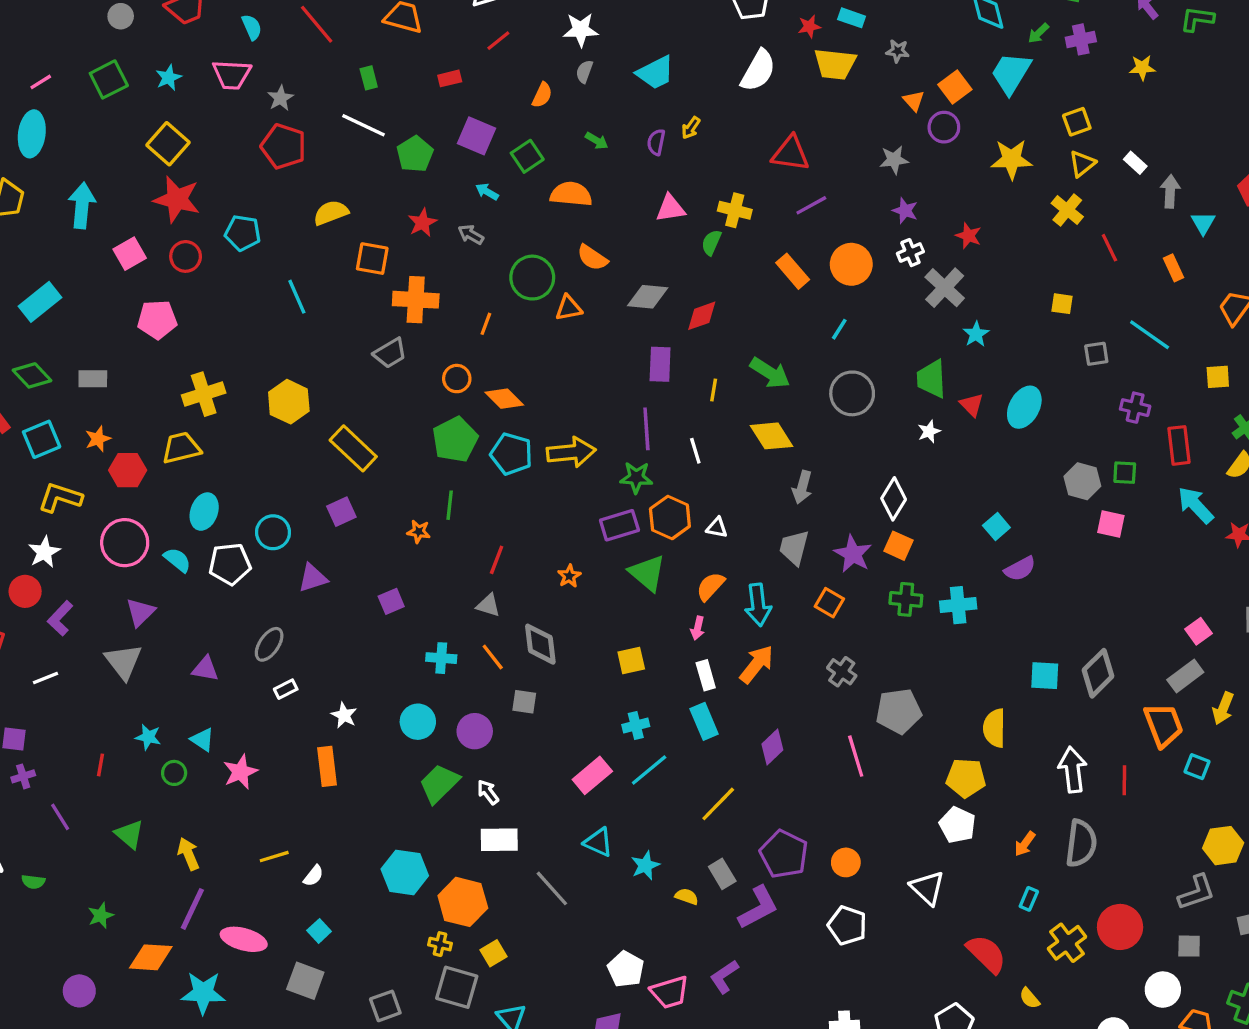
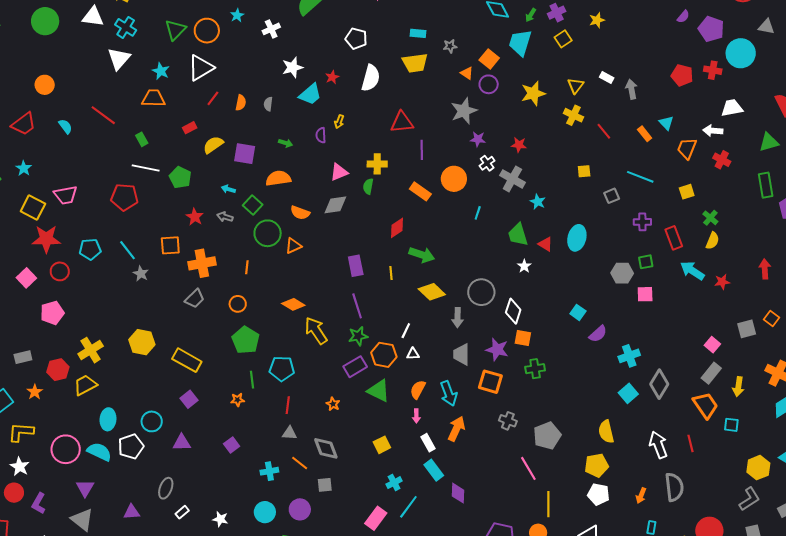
red star: (809, 26) -> (332, 77), moved
white star: (581, 30) -> (293, 67), moved
pink trapezoid: (232, 75) -> (66, 195), moved
orange semicircle: (542, 95) -> (241, 103), moved
gray star: (280, 98) -> (141, 274), moved
yellow square: (1077, 122) -> (563, 39), moved
purple square: (477, 136) -> (245, 154), moved
red pentagon: (283, 146) -> (124, 197), moved
green square: (527, 156) -> (253, 205), moved
gray star: (894, 160) -> (464, 111), size x1.5
purple line: (811, 205) -> (422, 150), turned -48
yellow semicircle: (331, 213) -> (213, 145), moved
cyan triangle: (1203, 223) -> (666, 123), moved
cyan line: (297, 297) -> (128, 250), moved
gray diamond: (648, 297) -> (335, 205), moved
red diamond: (702, 316) -> (397, 228), moved
cyan line: (839, 329) -> (478, 213), moved
gray circle: (852, 393) -> (481, 292), moved
orange diamond: (504, 399) -> (293, 304), moved
white line: (695, 451) -> (406, 331), moved, turned 56
yellow arrow: (571, 452) -> (316, 331), turned -104
cyan pentagon: (511, 454) -> (282, 369), moved
red hexagon: (128, 470) -> (58, 370), moved
cyan semicircle: (177, 560) -> (99, 452), size x1.4
purple triangle: (313, 578) -> (182, 443), turned 30
orange square: (829, 603) -> (490, 382), size x1.4
cyan cross: (958, 605) -> (629, 356), moved
cyan square: (1045, 676) -> (628, 393), turned -30
purple diamond: (772, 747) -> (458, 493), moved, turned -30
yellow line: (718, 804) -> (548, 504), moved, turned -30

